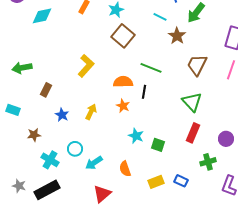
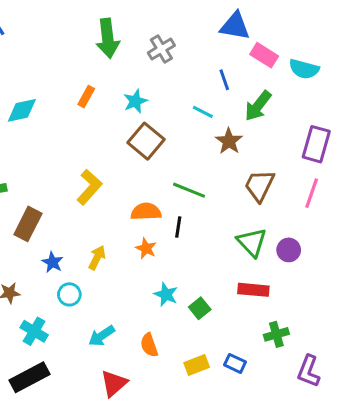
brown rectangle: (46, 90) -> (28, 224), size x1.5
red rectangle: (193, 133) -> (253, 290), turned 72
purple circle: (226, 139) -> (289, 250), moved
green square: (158, 145) -> (200, 308), turned 32
cyan circle: (75, 149) -> (69, 294), moved

